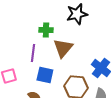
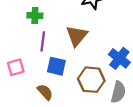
green cross: (46, 30) -> (35, 15), moved

